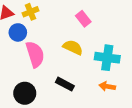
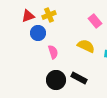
pink semicircle: (35, 54) -> (53, 52), size x0.6
black circle: (25, 93) -> (56, 80), moved

